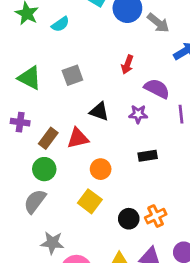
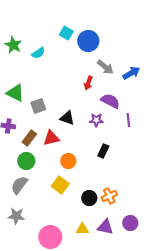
gray arrow: (158, 23) -> (105, 67), moved
gray square: (72, 75) -> (38, 106), moved
black rectangle: (148, 156) -> (103, 151), turned -56
gray star: (52, 243) -> (16, 216), moved

